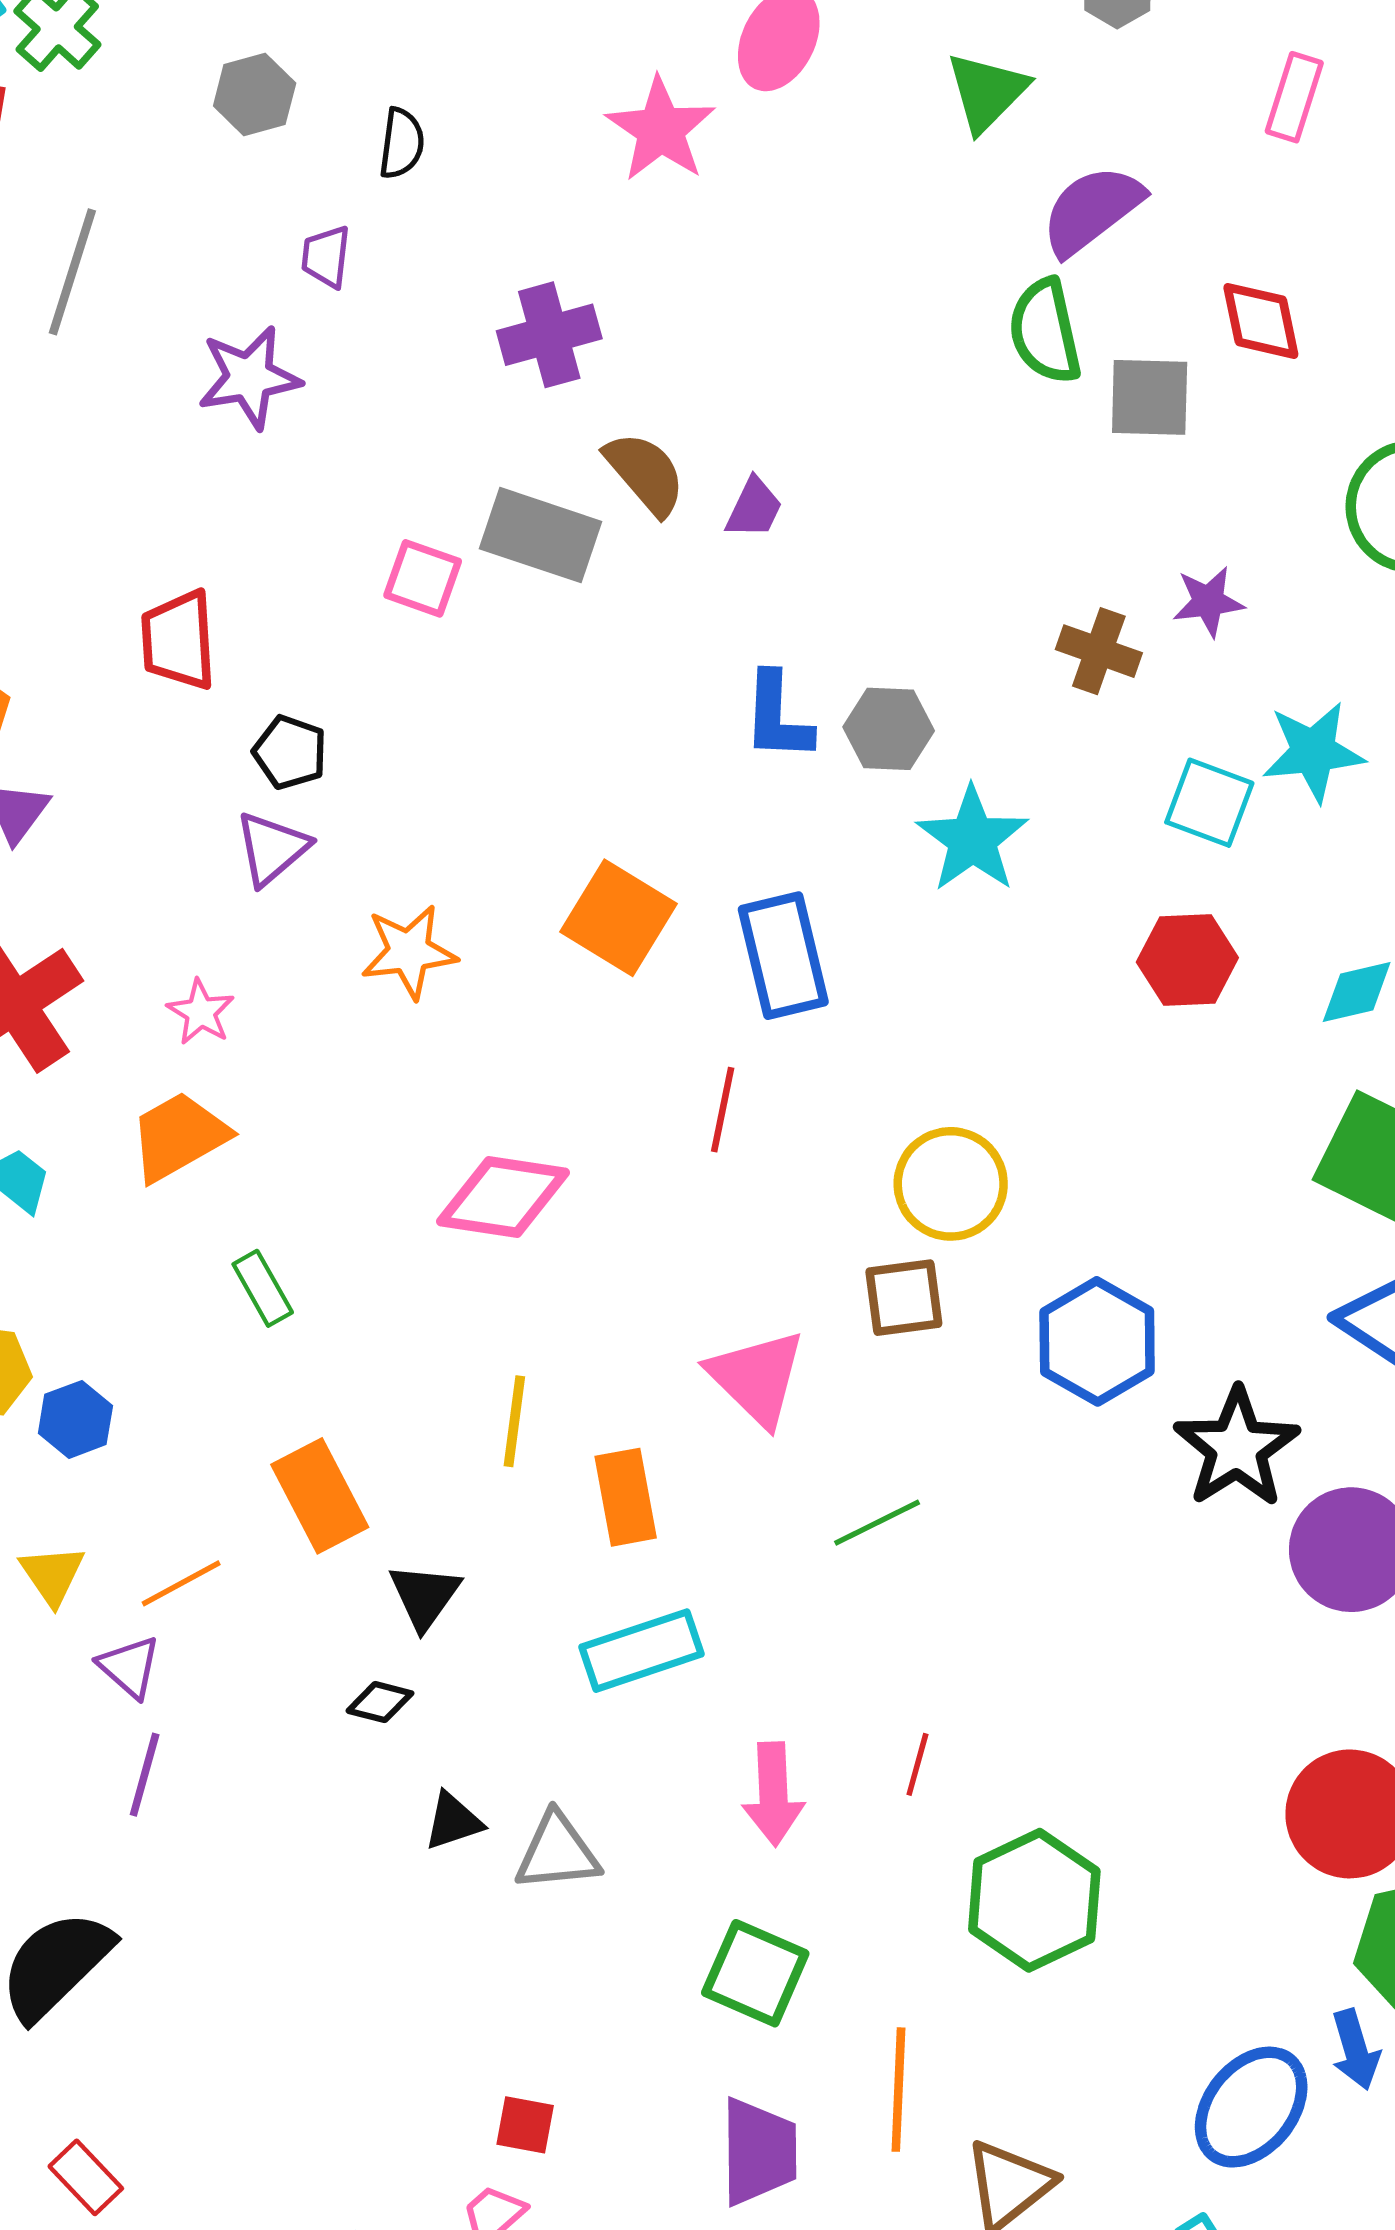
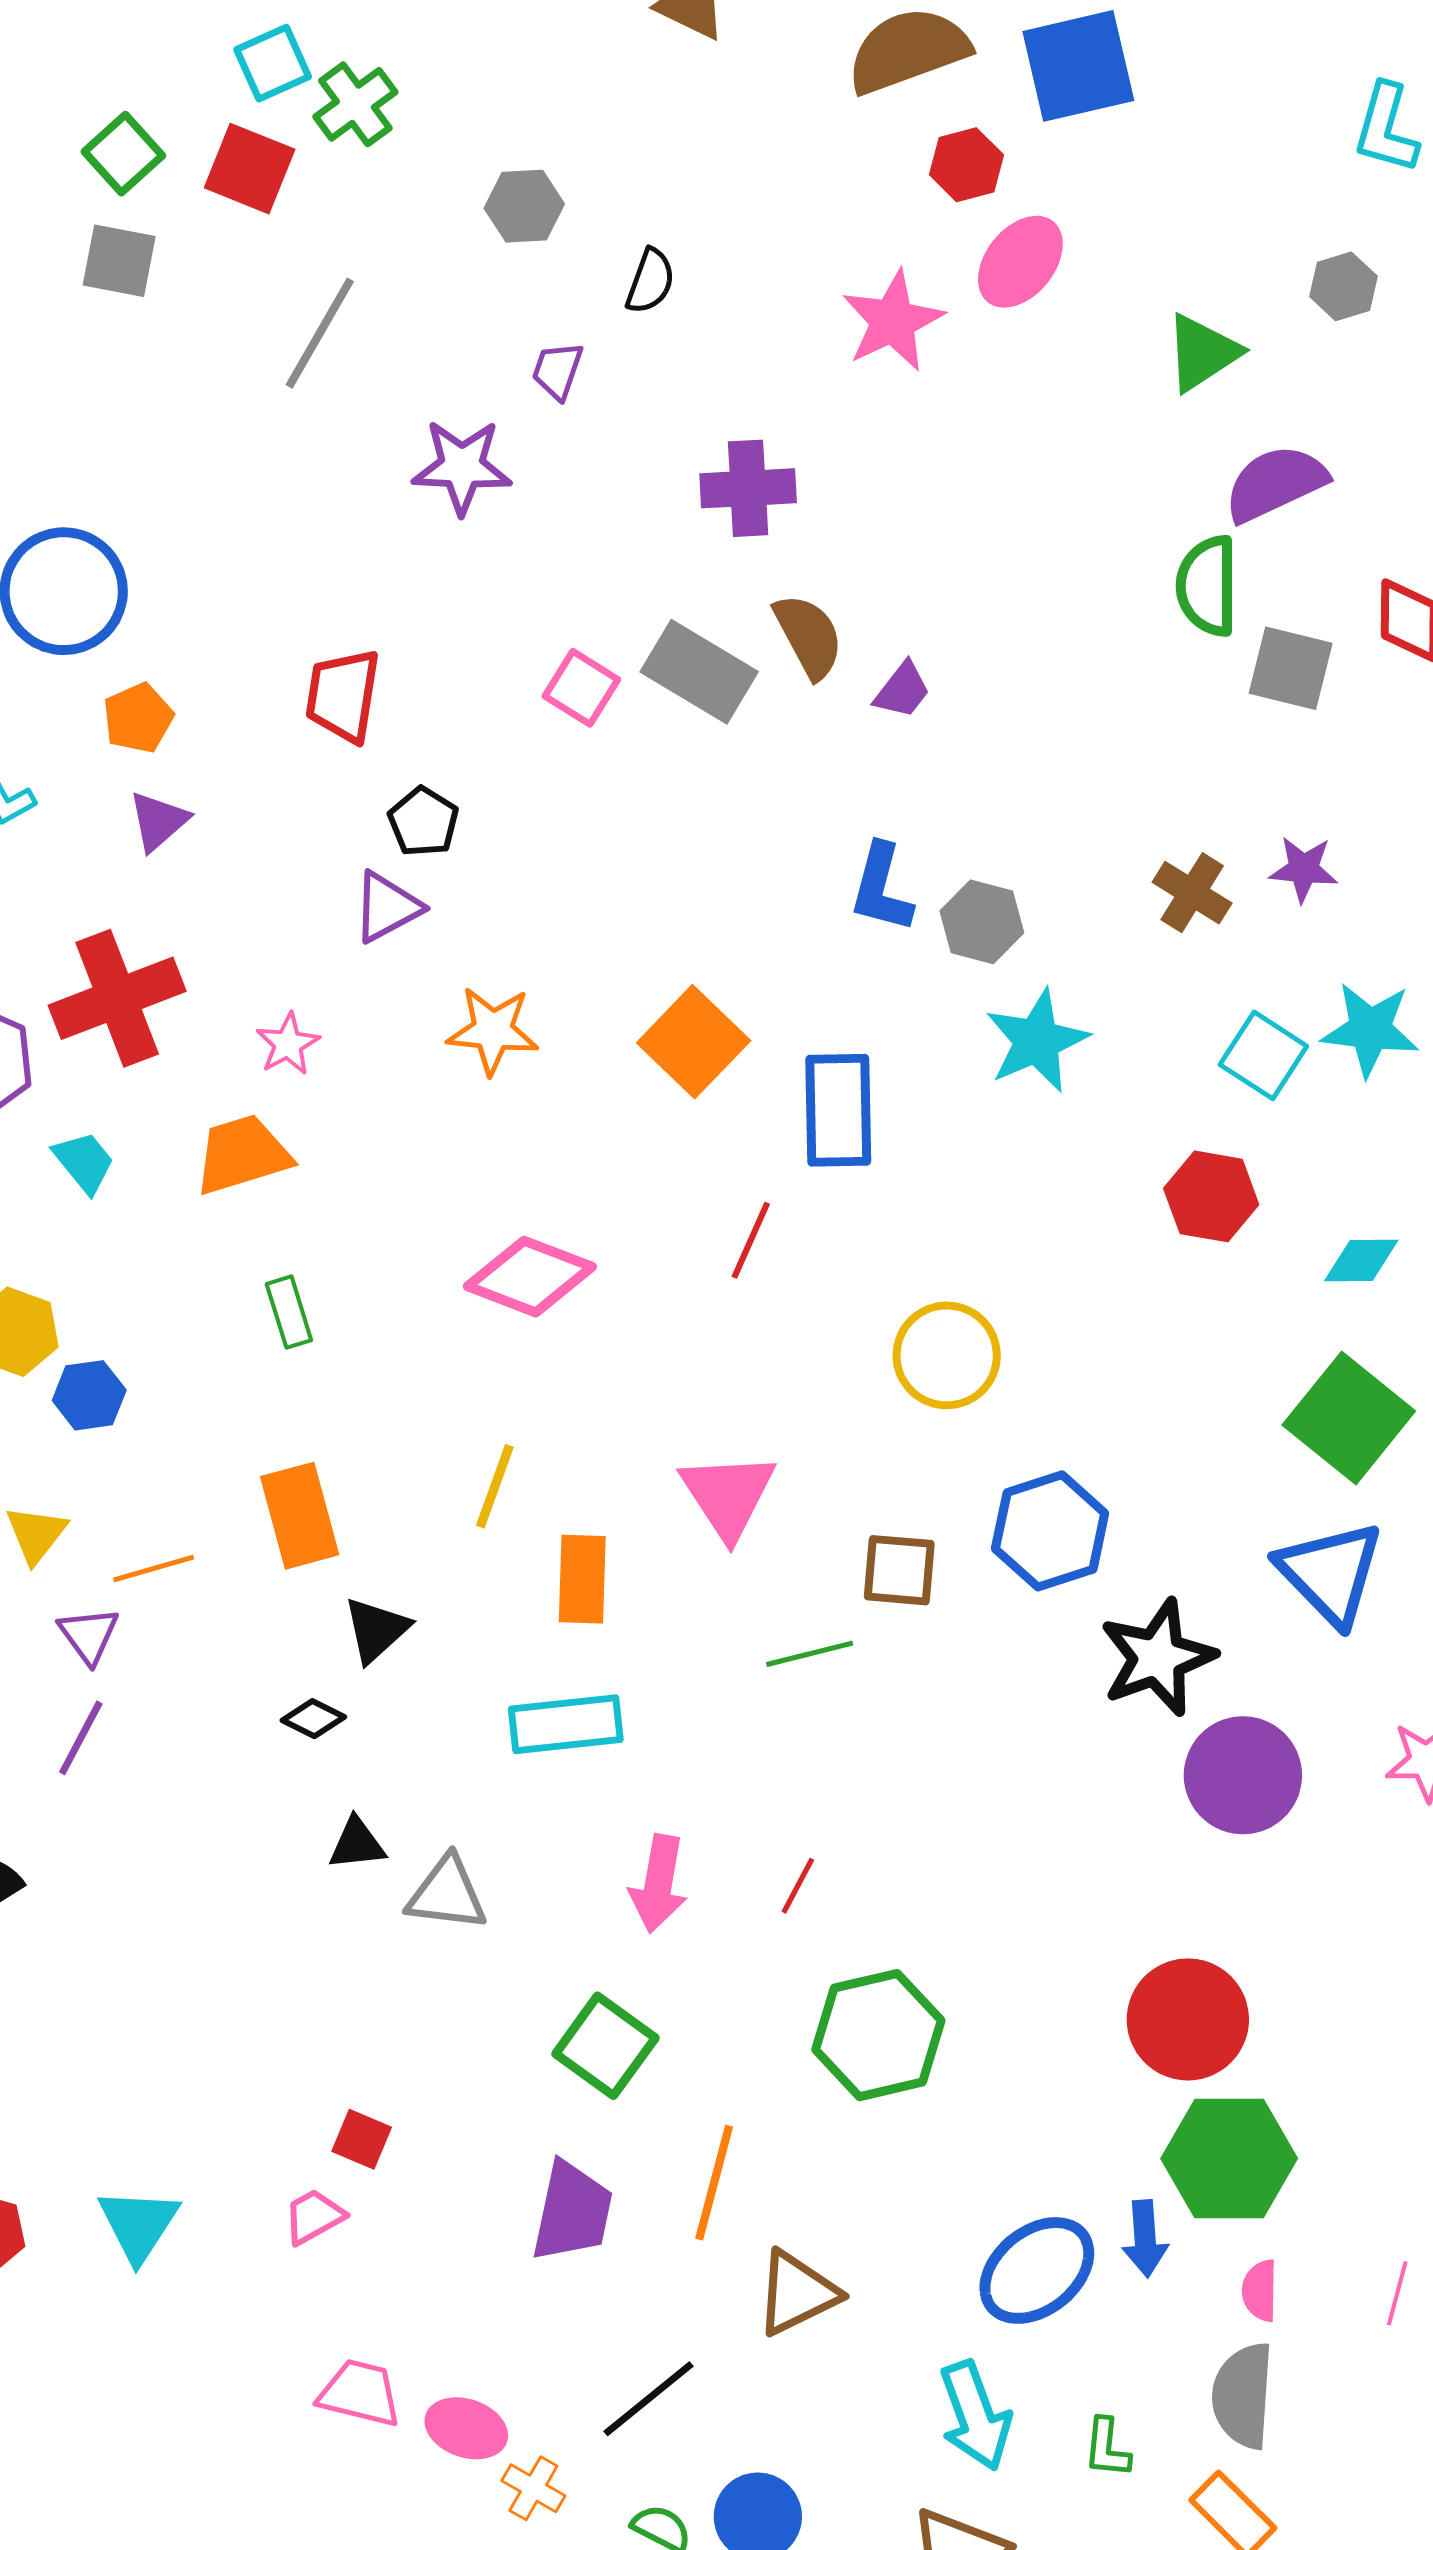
brown square: (904, 1298) -> (899, 1570), moved

